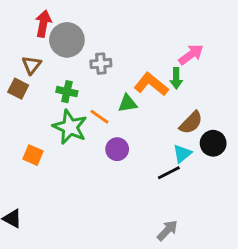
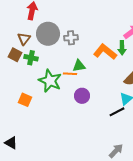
gray circle: (67, 40) -> (48, 34), moved
green cross: (67, 92) -> (31, 58), moved
green triangle: (127, 103) -> (79, 66), moved
orange line: (99, 117) -> (70, 74), turned -32

